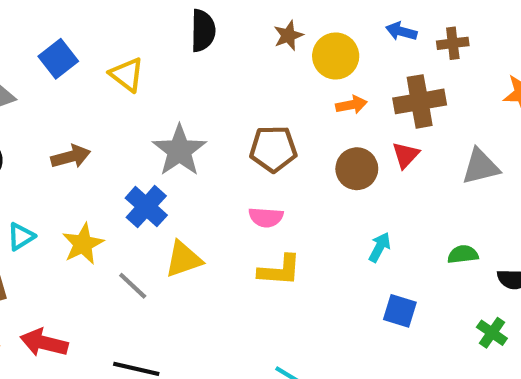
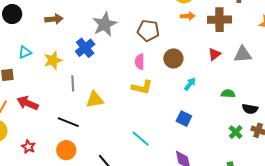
red triangle: (406, 155) -> (214, 54), moved
brown circle: (357, 169) -> (173, 58), moved
pink semicircle: (266, 217) -> (140, 62), turned 77
yellow triangle: (183, 259) -> (95, 100), moved
gray line: (133, 286) -> (73, 83), turned 35
blue square: (400, 311) -> (184, 119), moved

